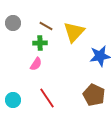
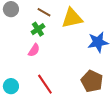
yellow triangle: (74, 32) -> (72, 18), turned 35
green cross: (40, 43) -> (38, 29), turned -32

